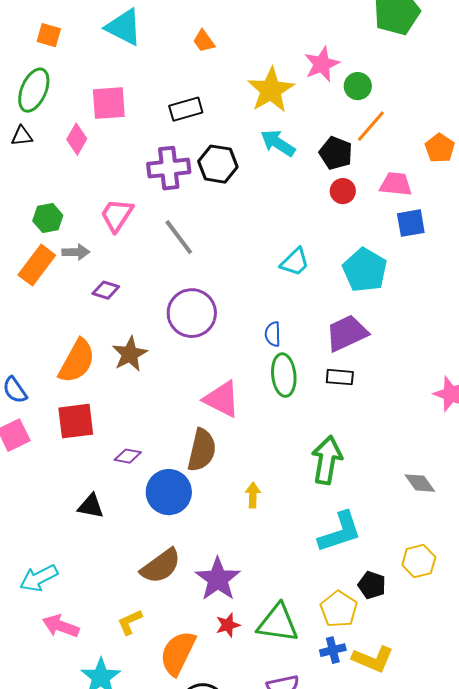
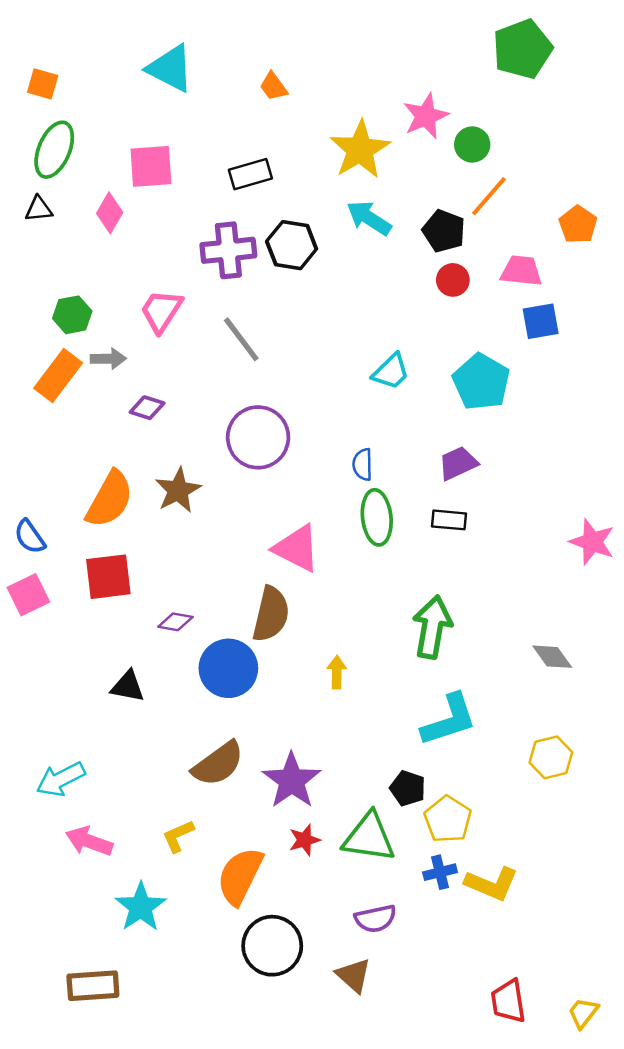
orange square: (49, 35) -> (43, 84), moved
purple trapezoid: (347, 333) -> (458, 463), size x0.7
black pentagon: (372, 585) -> (408, 788), moved

